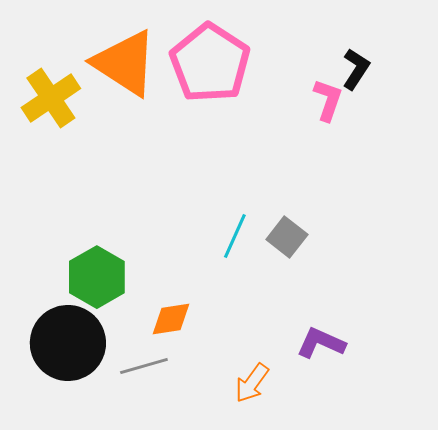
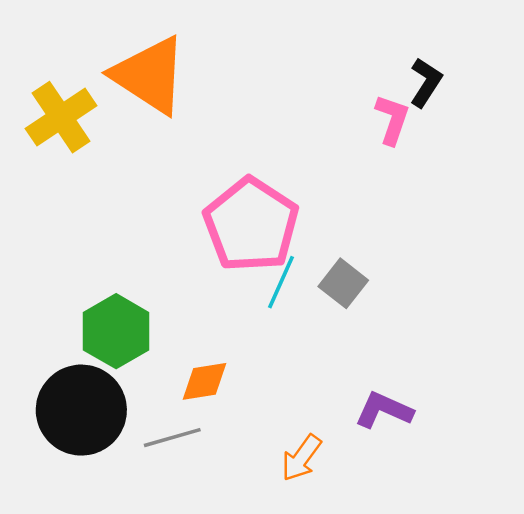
pink pentagon: (210, 63) -> (251, 225), moved

